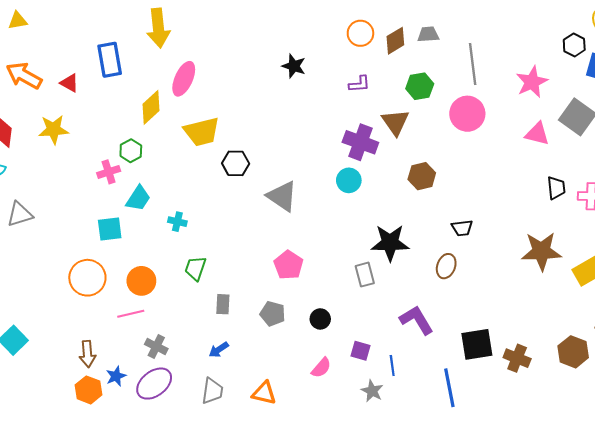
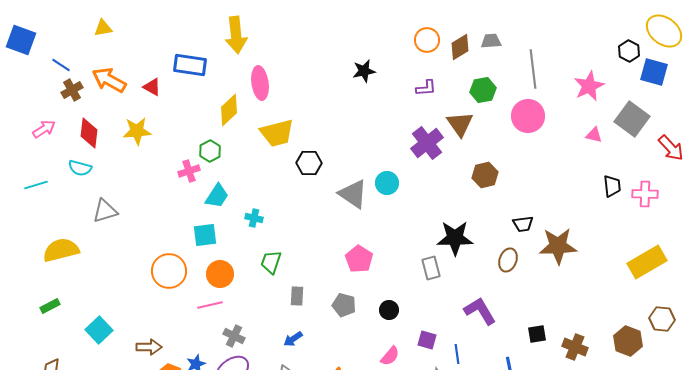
blue rectangle: (110, 60) -> (190, 65), turned -72
black star: (294, 66) -> (364, 71), turned -30
pink ellipse: (184, 79) -> (260, 83), turned -32
pink triangle: (537, 134) -> (594, 135), size x0.7
purple cross: (360, 142) -> (427, 143), turned 32
cyan circle: (349, 180) -> (387, 183), moved
cyan square: (110, 229) -> (205, 235), moved
brown star: (541, 251) -> (558, 246), moved
black square: (477, 344) -> (537, 334), size x0.6
brown arrow: (87, 354) -> (149, 347), moved, turned -85

